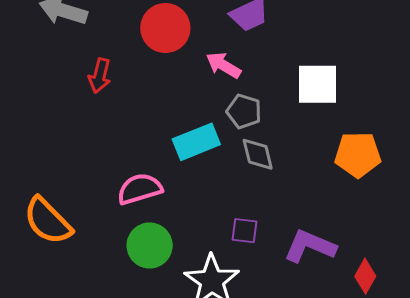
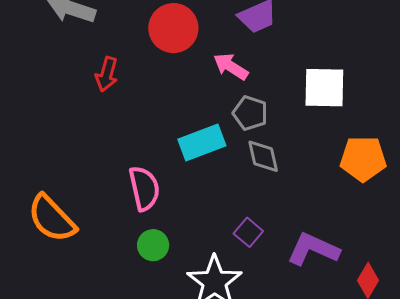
pink semicircle: (140, 189) -> (144, 188), turned 93
purple square: (245, 231) -> (248, 232), turned 32
green circle: (150, 245) -> (153, 245), size x0.7

